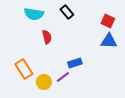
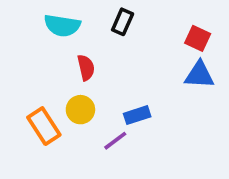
black rectangle: (67, 12) -> (123, 22), turned 64
yellow circle: (44, 82) -> (80, 110), moved

